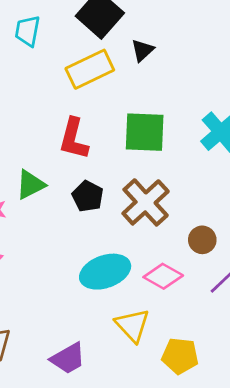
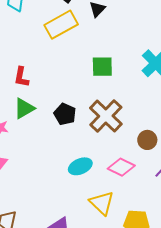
green square: (145, 132) -> (102, 67), size x0.7
red L-shape: (74, 139) -> (21, 77), moved, size x0.7
cyan ellipse: (105, 272) -> (80, 166), size x0.7

